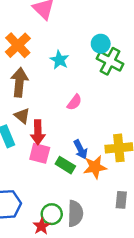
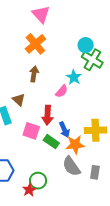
orange cross: (18, 45) -> (35, 44), moved
cyan star: (59, 60) -> (74, 77), moved
brown arrow: (19, 82) -> (34, 74), moved, size x0.7
red arrow: (38, 132) -> (48, 115), moved
gray semicircle: (75, 214) -> (71, 166), moved, turned 140

